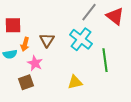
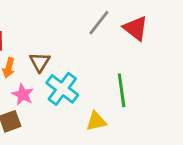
cyan cross: (81, 39) -> (62, 89), moved
yellow triangle: (75, 82) -> (96, 121), moved

